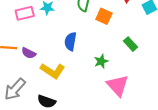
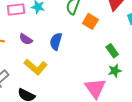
purple semicircle: (29, 53) -> (26, 39), moved
green star: (101, 61) -> (115, 71), moved

